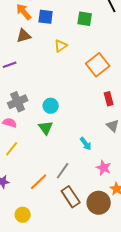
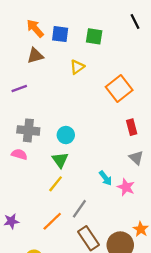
green square: (85, 19) -> (94, 36), moved
gray cross: (18, 102) -> (28, 130), turned 30
yellow line: (12, 149) -> (56, 184), moved
pink star: (104, 168) -> (126, 187), moved

